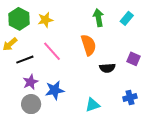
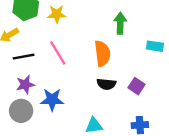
cyan rectangle: (127, 18) -> (155, 46), moved, turned 48
purple square: (133, 59) -> (136, 86), moved
black semicircle: (107, 68) -> (106, 84), moved

